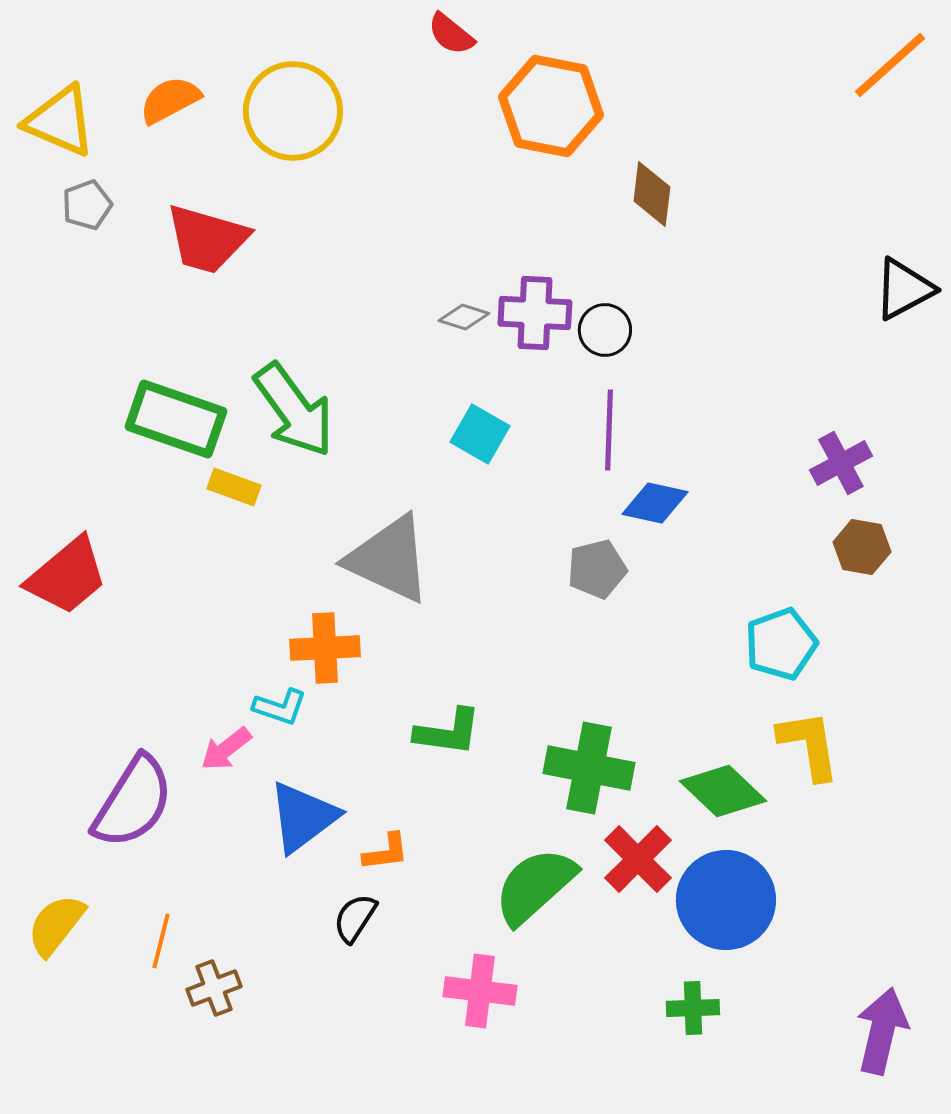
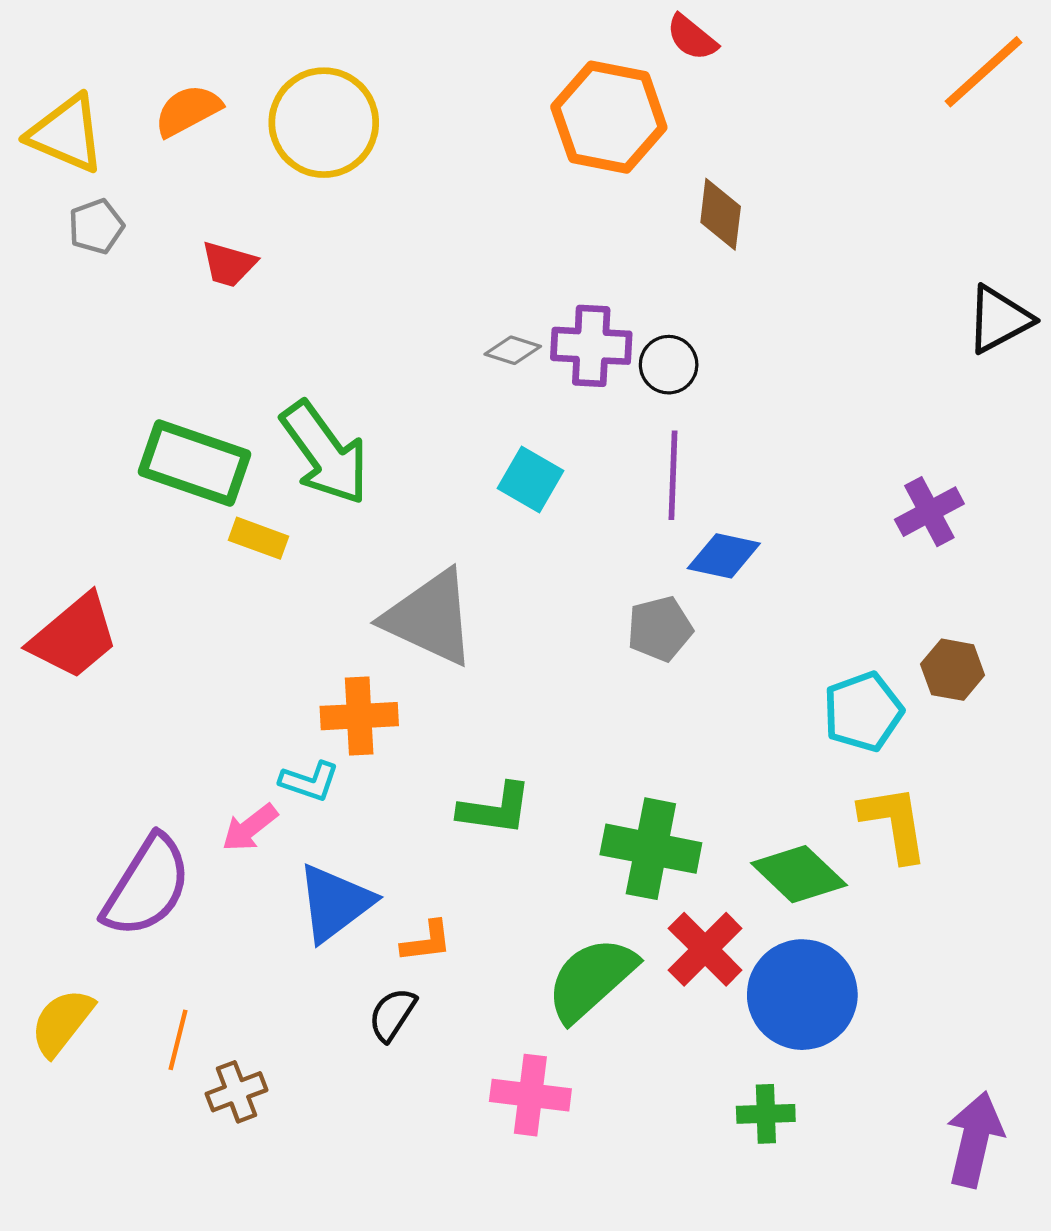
red semicircle: (451, 34) -> (692, 38), moved
red trapezoid: (207, 239) -> (229, 264), size x0.6
brown hexagon: (862, 547) -> (953, 670), moved

